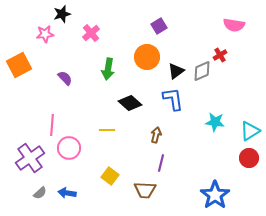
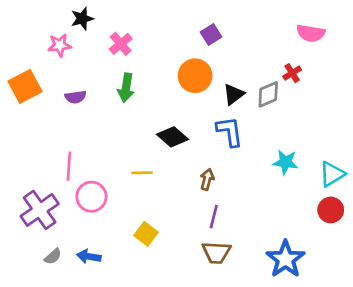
green arrow: (108, 69) -> (126, 88), moved
purple semicircle: (65, 78) -> (75, 97), moved, turned 126
brown trapezoid: (145, 190) -> (216, 252), moved

